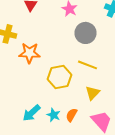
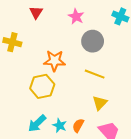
orange star: (30, 53) -> (55, 61), moved
yellow hexagon: (60, 77) -> (42, 86), moved

